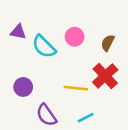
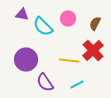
purple circle: (23, 87) -> (26, 59), size x1.5

